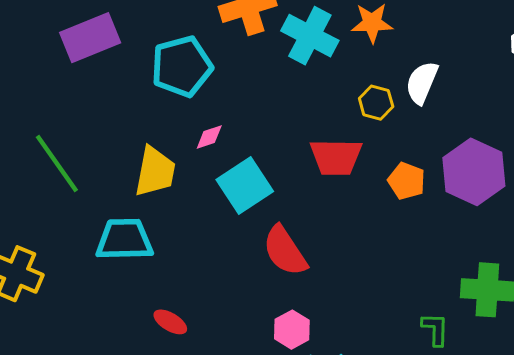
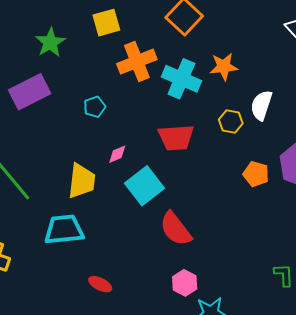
cyan pentagon: (182, 66) -> (95, 107), size x0.5
red trapezoid: (336, 157) -> (176, 138), moved

